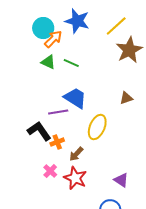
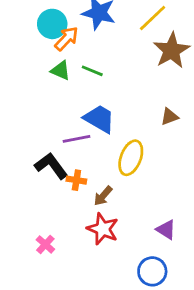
orange cross: (57, 142) -> (76, 180), turned 32
pink cross: (50, 171) -> (45, 244), moved

